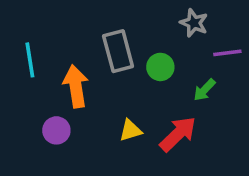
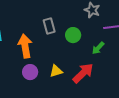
gray rectangle: (118, 51) -> (49, 26), size x0.7
purple circle: (56, 130) -> (30, 72), moved

